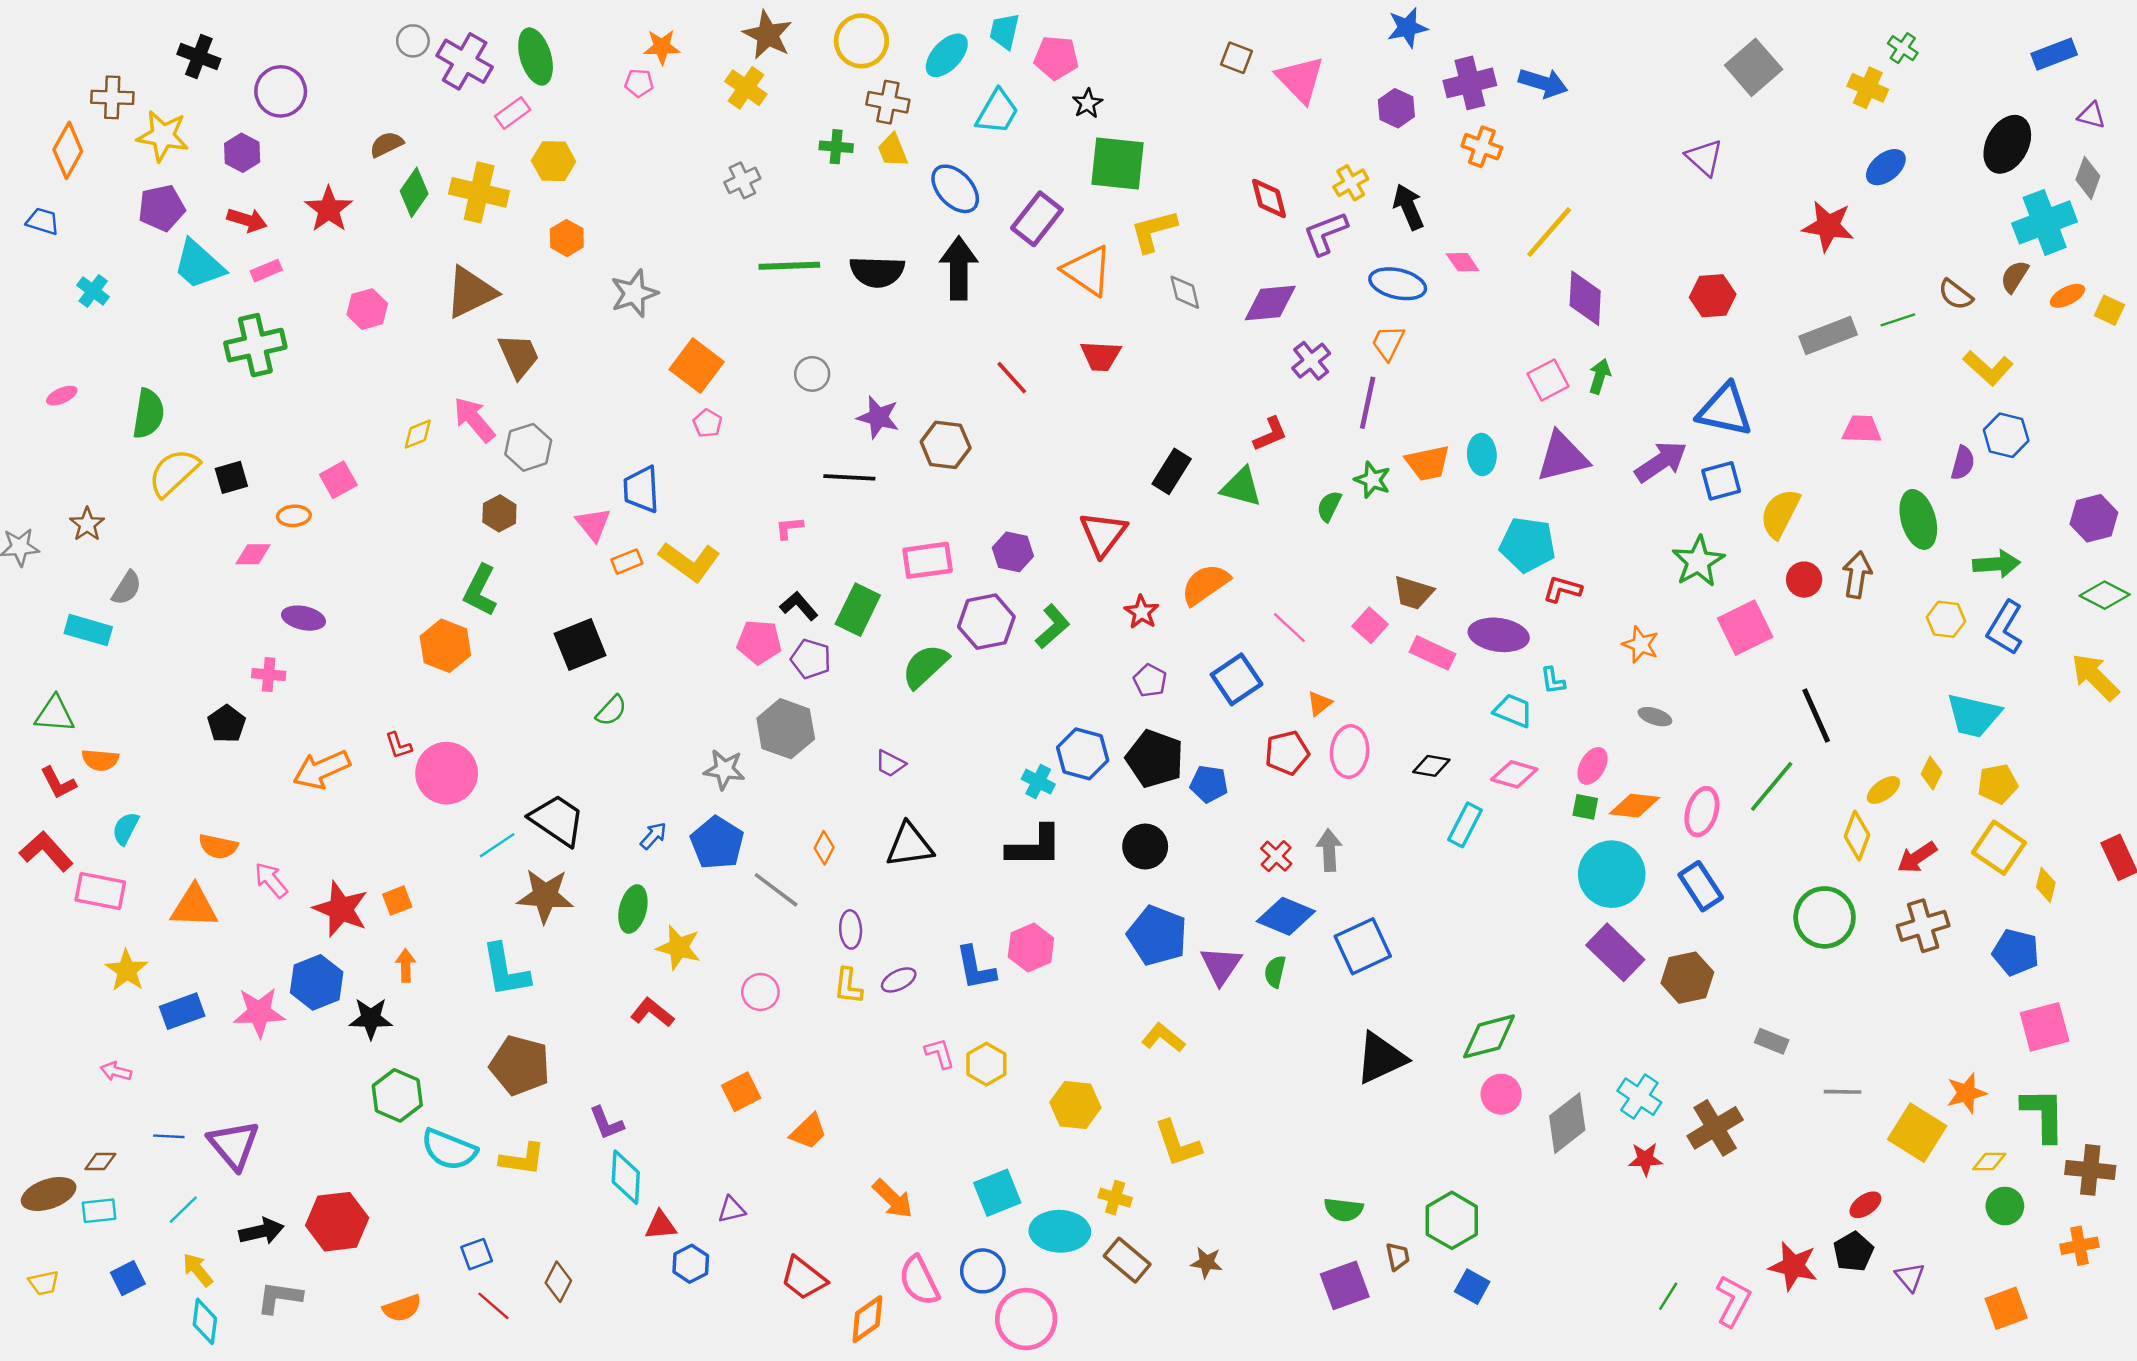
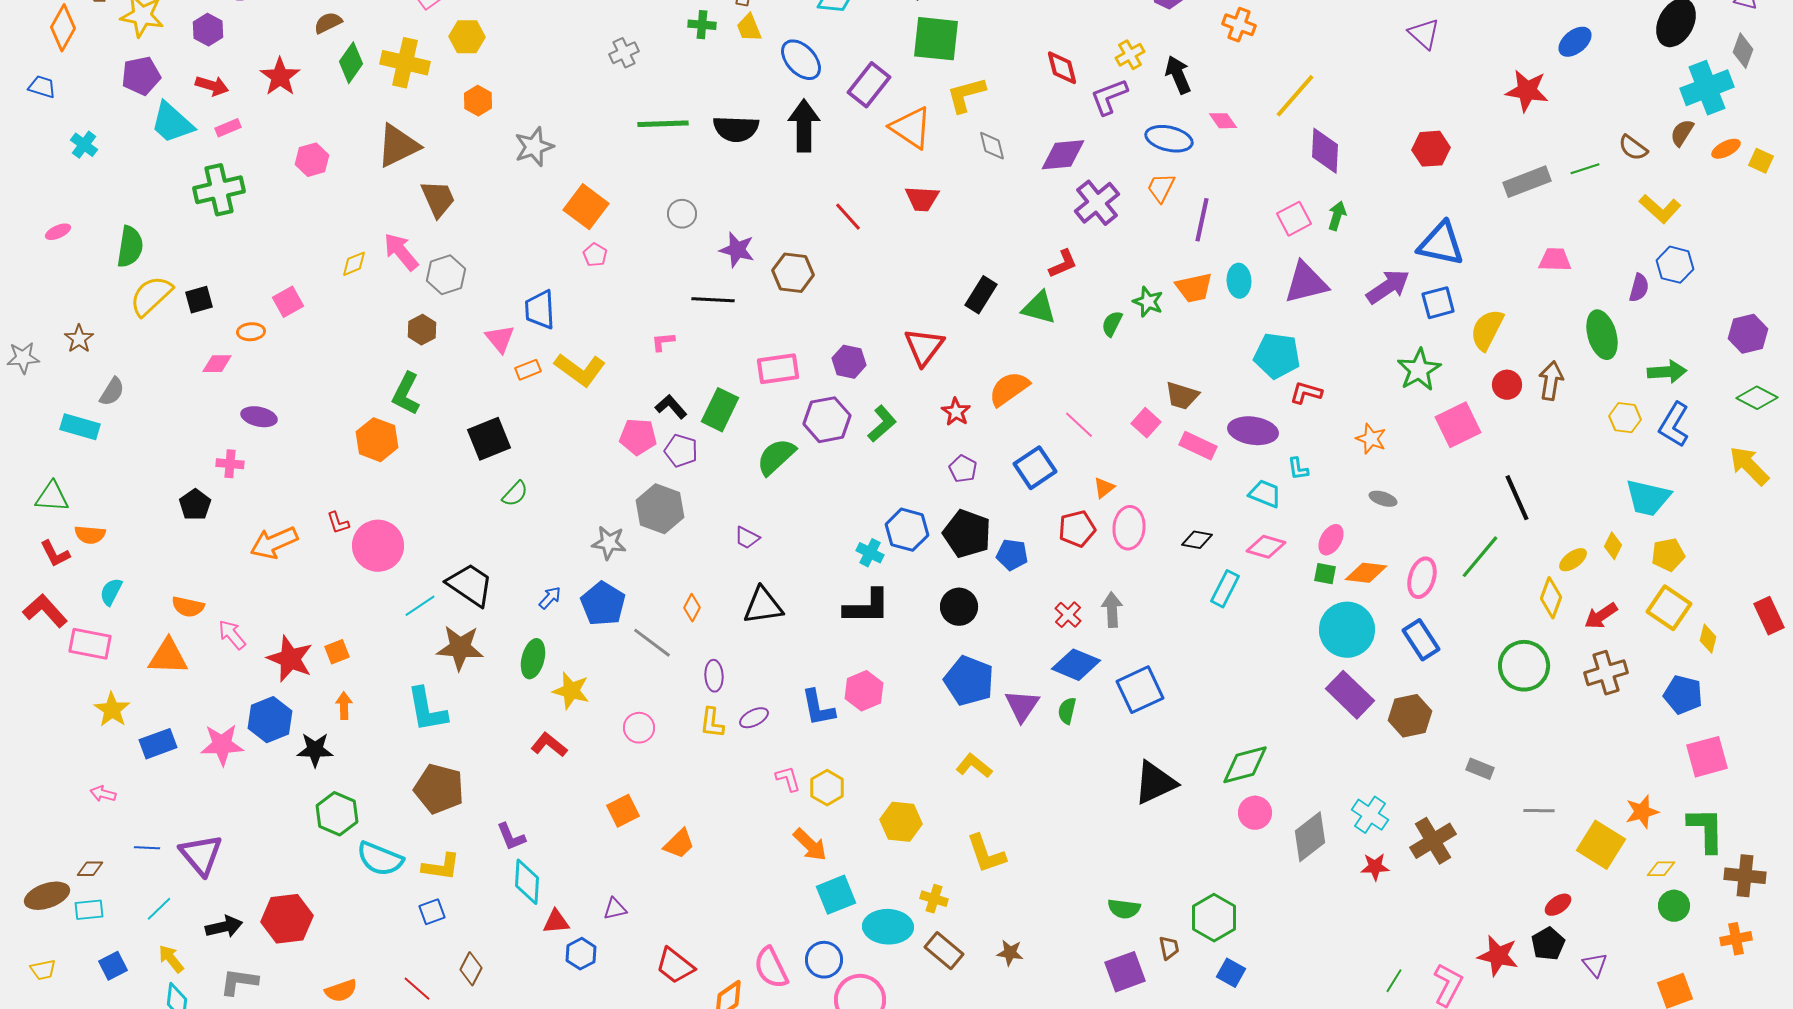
purple cross: (1311, 361) -> (1097, 203), size x1.4
purple line: (1368, 403) -> (1202, 220), moved
orange arrow: (893, 1199) -> (810, 845), moved
blue square: (477, 1254) -> (432, 912), moved

